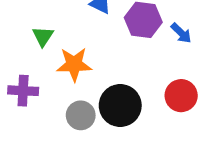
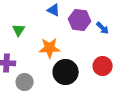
orange star: (74, 64) -> (50, 48), moved
gray circle: (81, 115) -> (25, 82), moved

